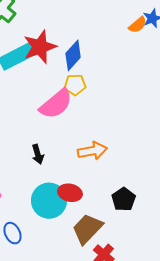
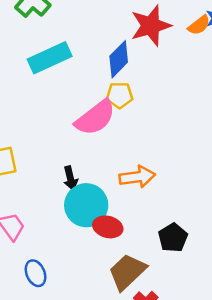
red star: (40, 47) -> (151, 26), moved
cyan circle: (49, 201) -> (86, 205), moved

